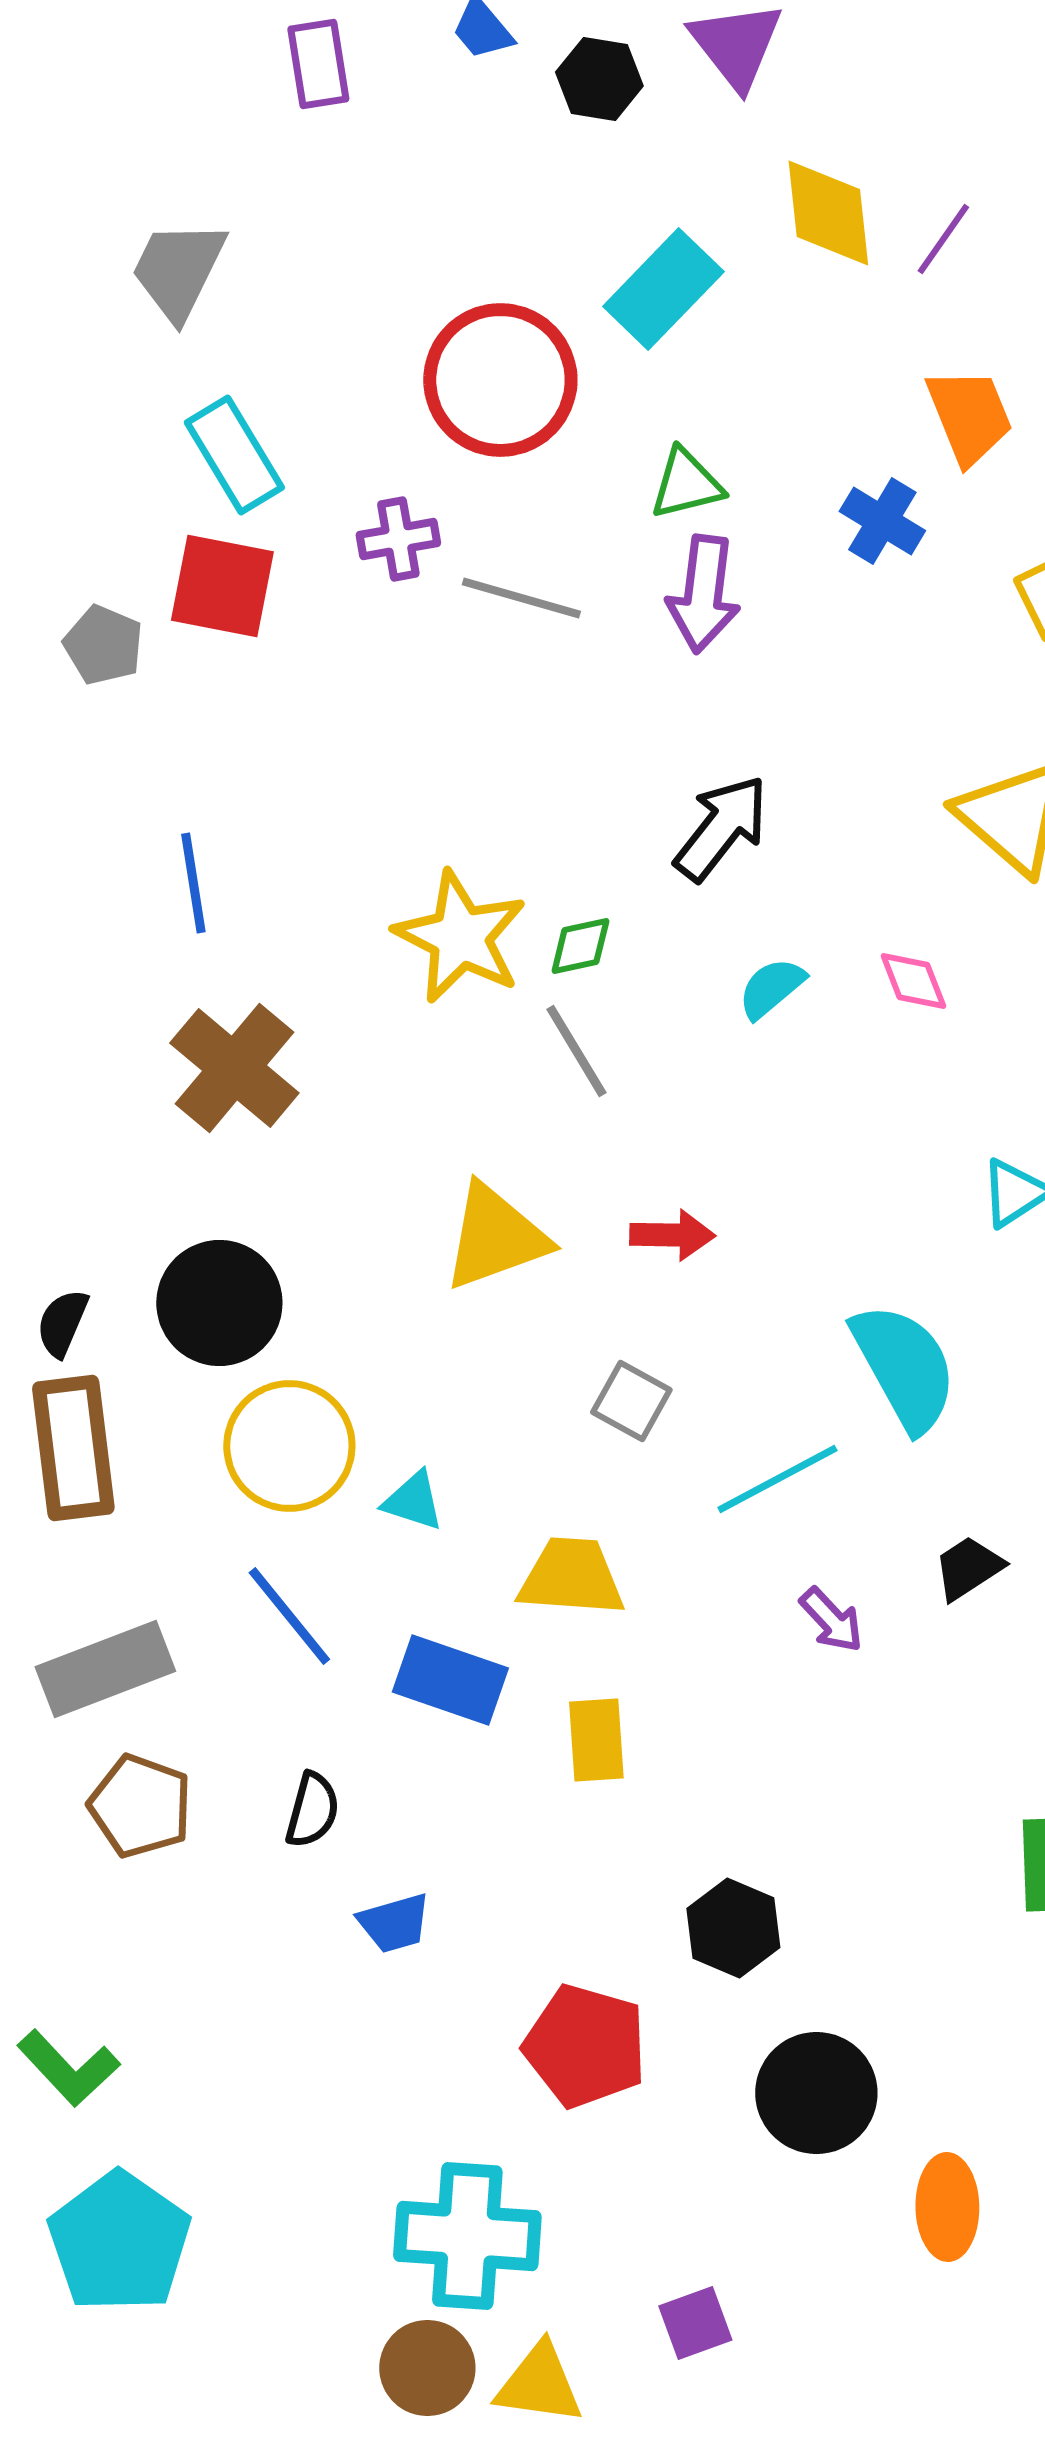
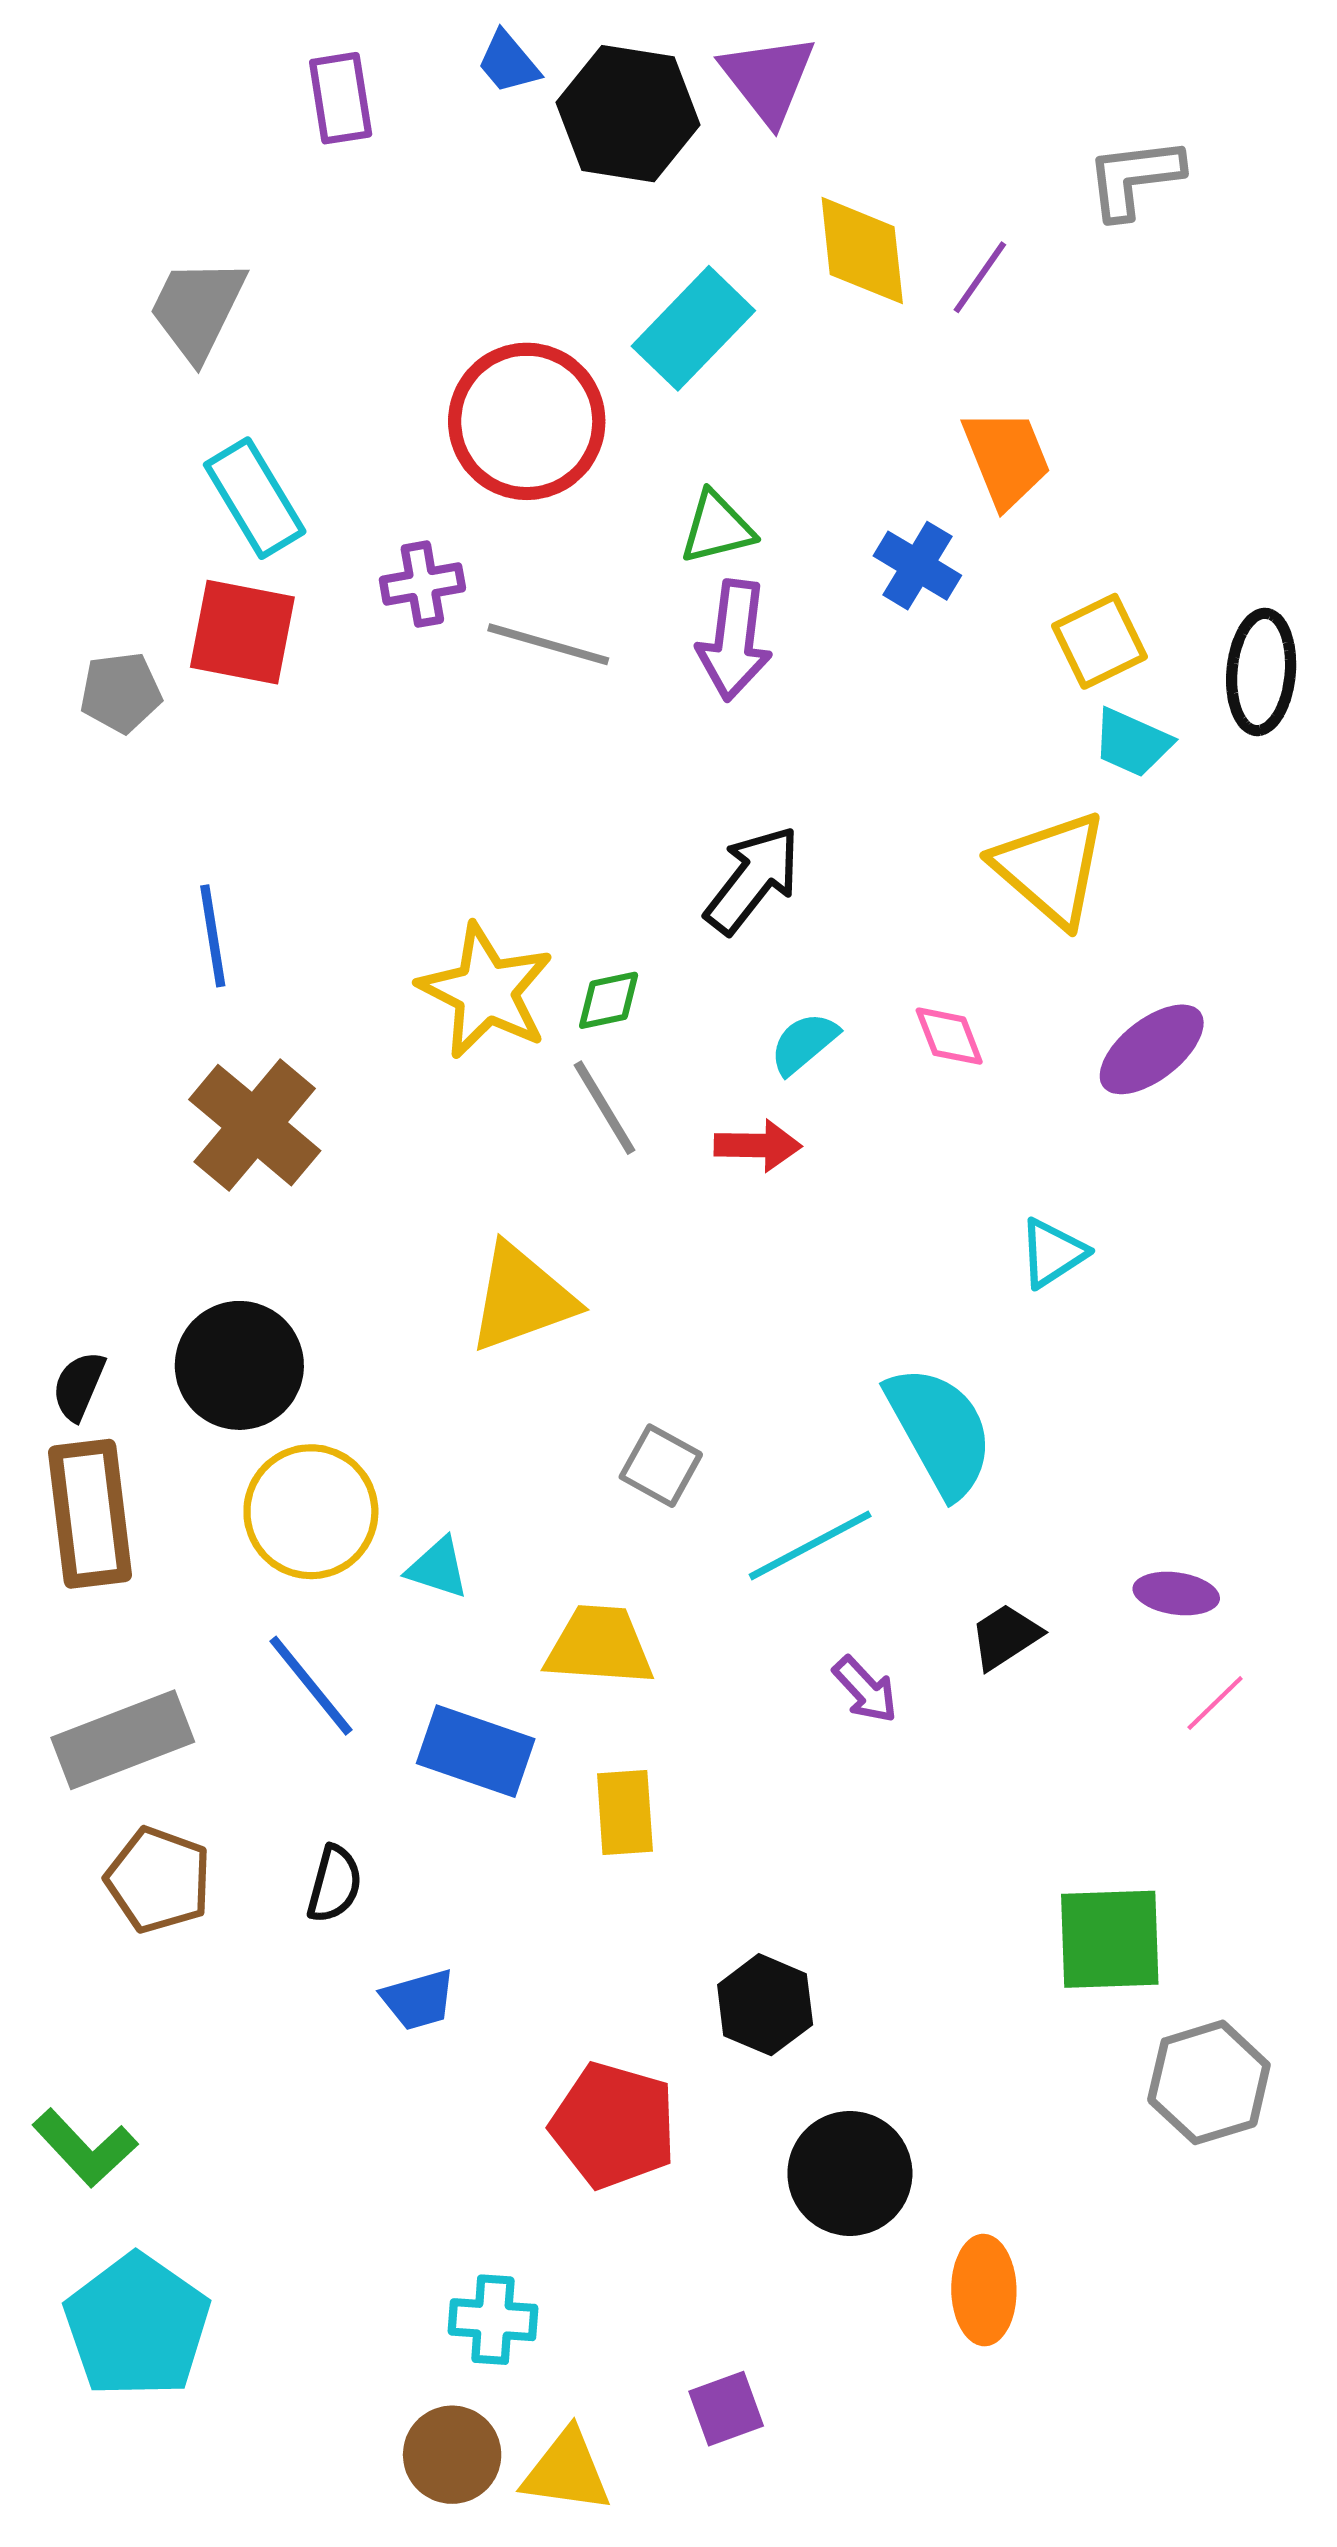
black hexagon: (599, 79) -> (628, 114), size x1.6
gray pentagon: (103, 645) -> (121, 692), turned -30
red arrow: (672, 1235) -> (758, 1146), moved
cyan cross: (467, 2236) -> (493, 2320), size x0.6

